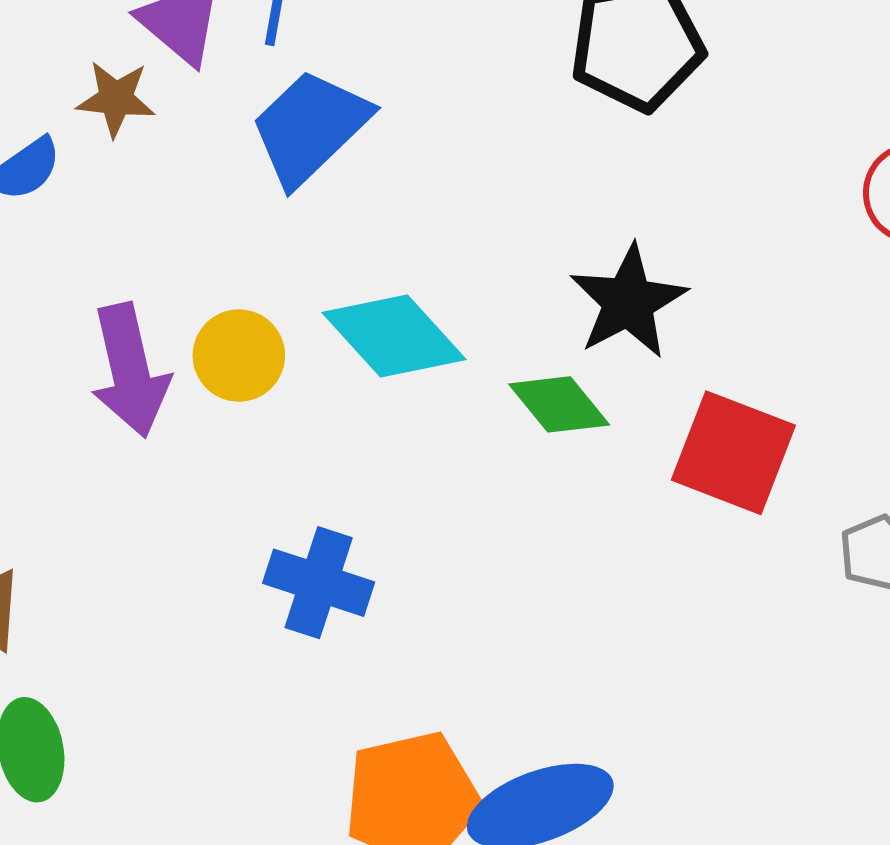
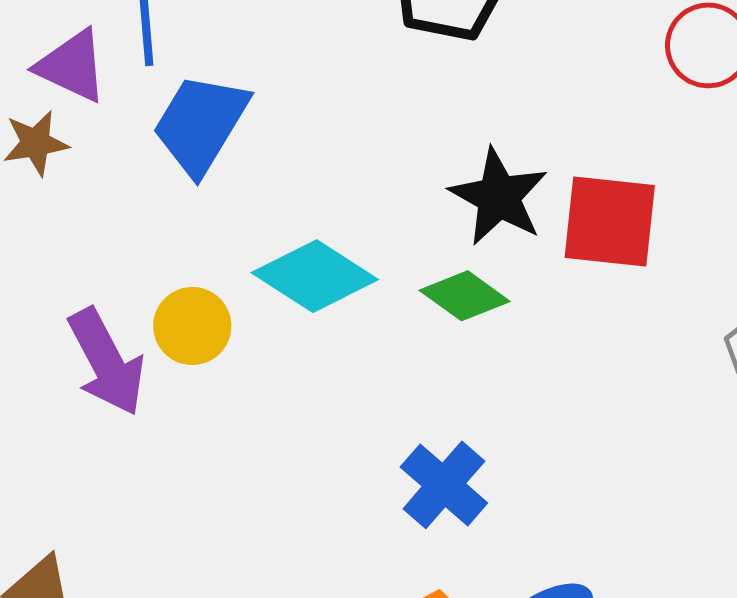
red square: (733, 453) -> (610, 222), moved
blue cross: (319, 583) -> (444, 485), moved, turned 38

